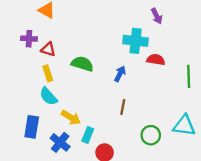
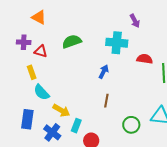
red semicircle: (156, 60) -> (145, 59), moved
green semicircle: (82, 64) -> (72, 41), moved, turned -36
yellow rectangle: (48, 73) -> (32, 72), moved

